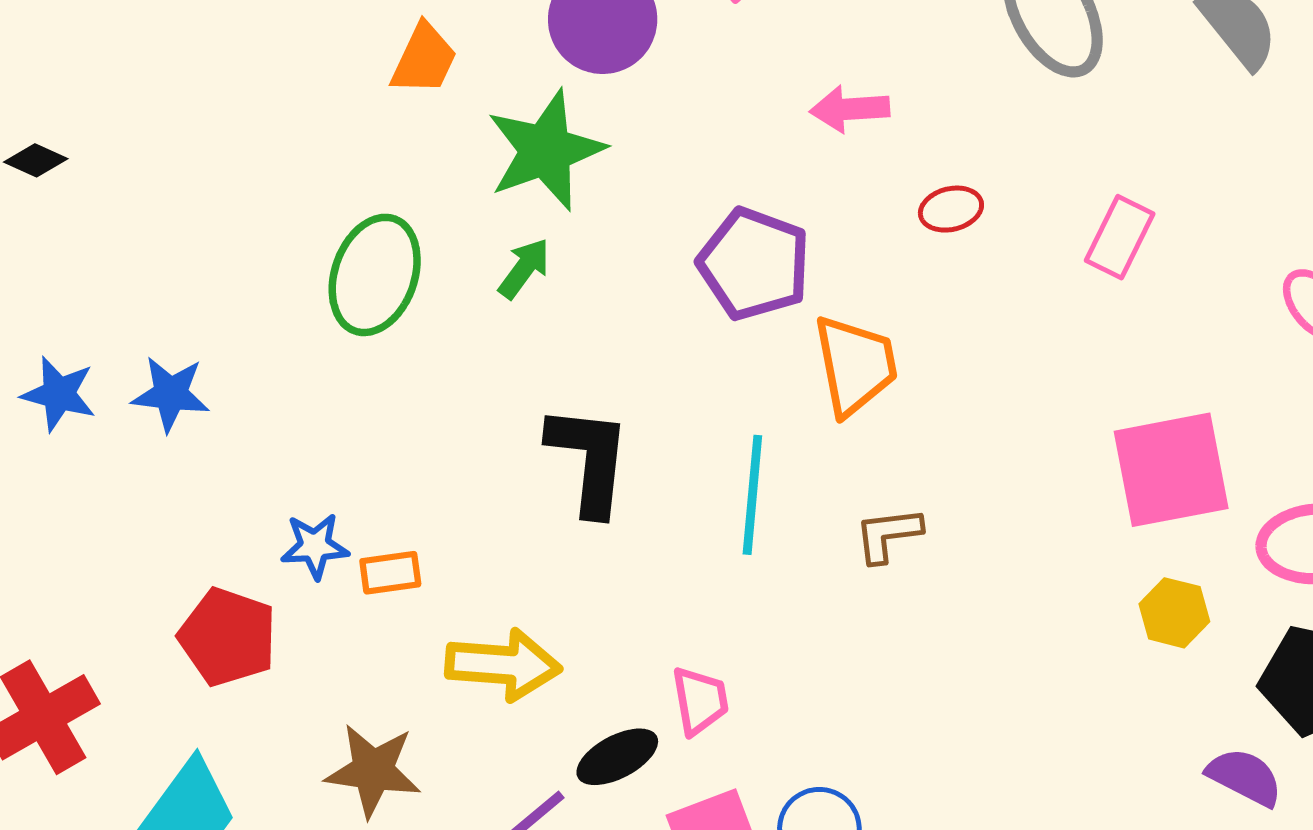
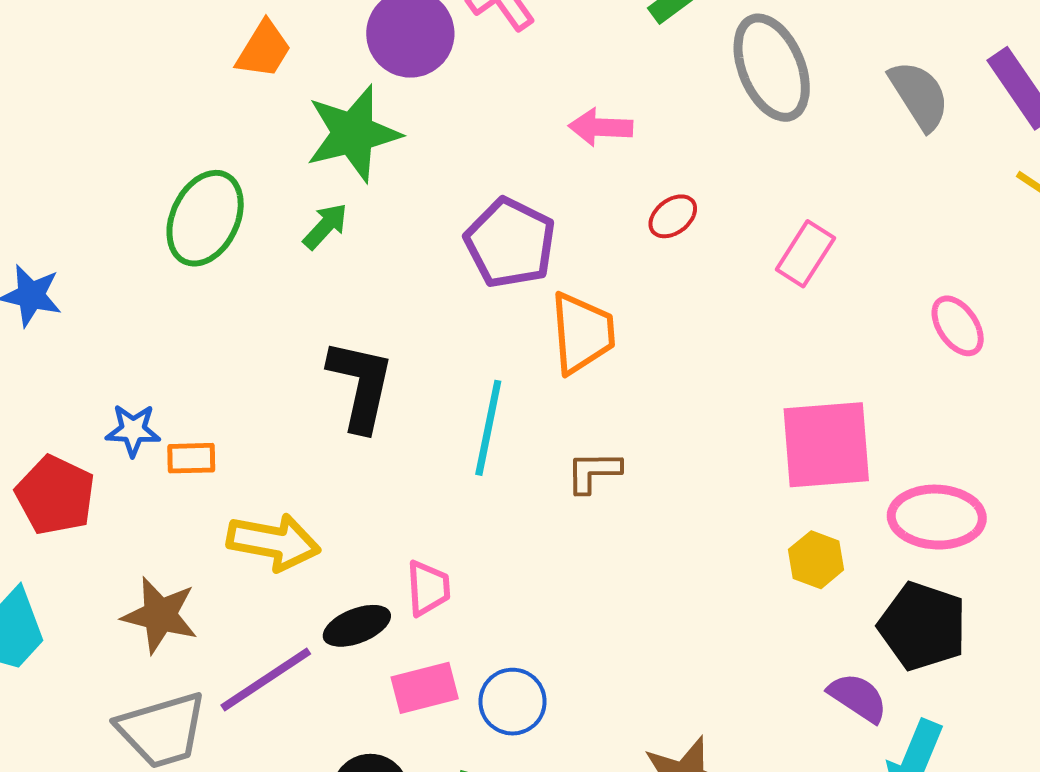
red ellipse: (951, 209) -> (673, 216), turned -30

